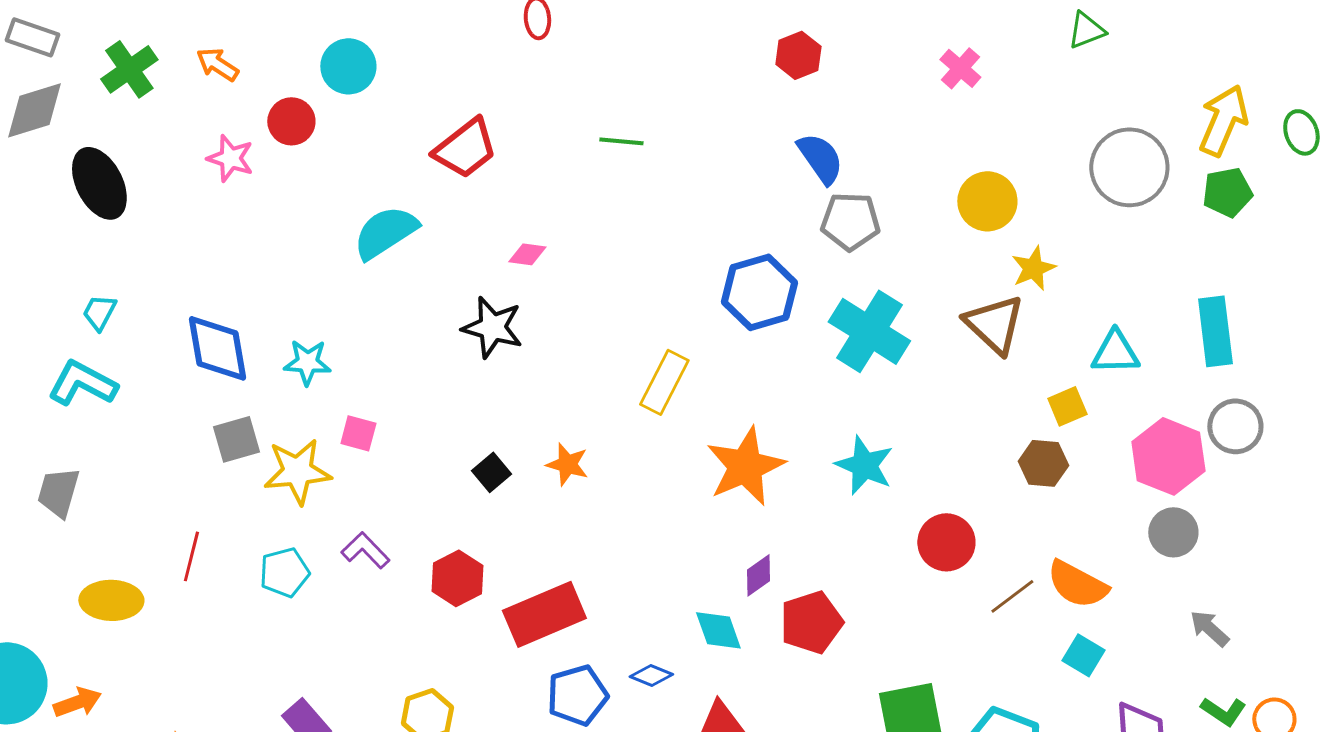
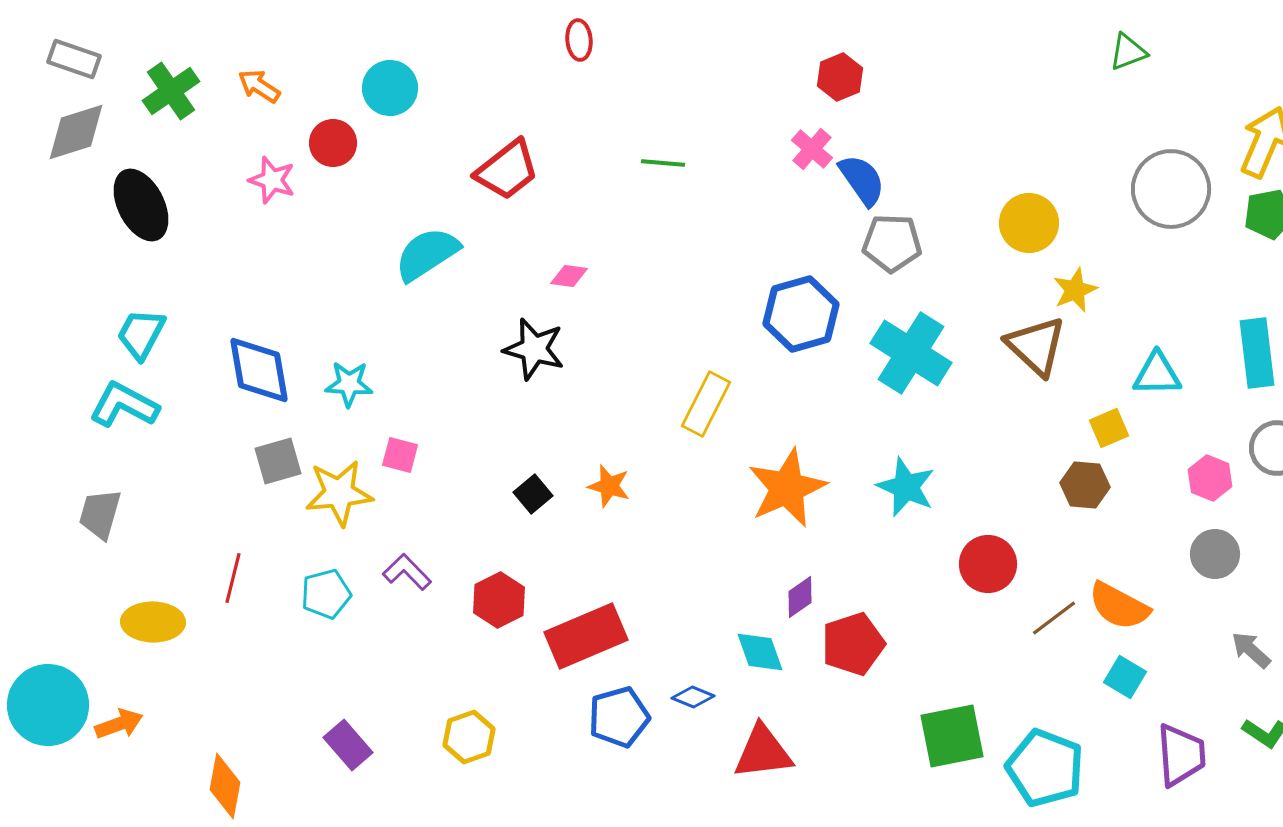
pink cross: (960, 68) -> (812, 149), moved
cyan trapezoid: (99, 312) -> (141, 334), size x1.4
pink hexagon: (1168, 456) -> (1210, 478), size x0.6

